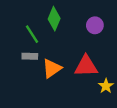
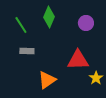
green line: (32, 34) -> (21, 25), moved
orange triangle: (52, 68) -> (47, 80), moved

